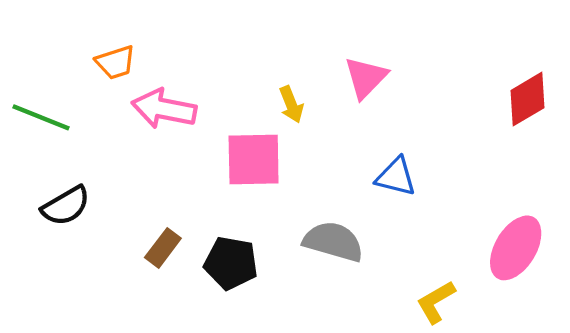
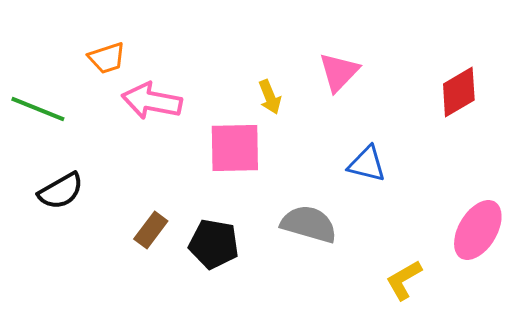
red diamond: (528, 99) -> (459, 92), moved

